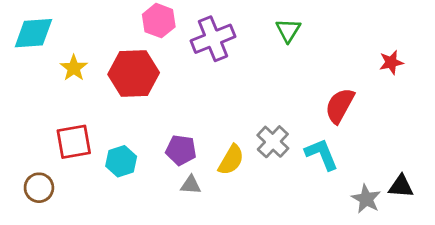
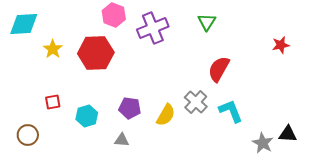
red semicircle: (340, 106) -> (219, 69), moved
red square: (74, 142) -> (53, 102), size x0.6
gray triangle: (191, 185) -> (122, 140), moved

